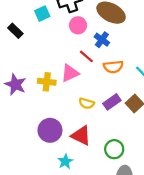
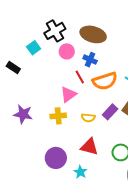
red line: (86, 56) -> (80, 77), turned 32
orange semicircle: (113, 67) -> (105, 81), size x1.4
yellow cross: (47, 82) -> (58, 116), moved
purple circle: (50, 130) -> (56, 158), moved

